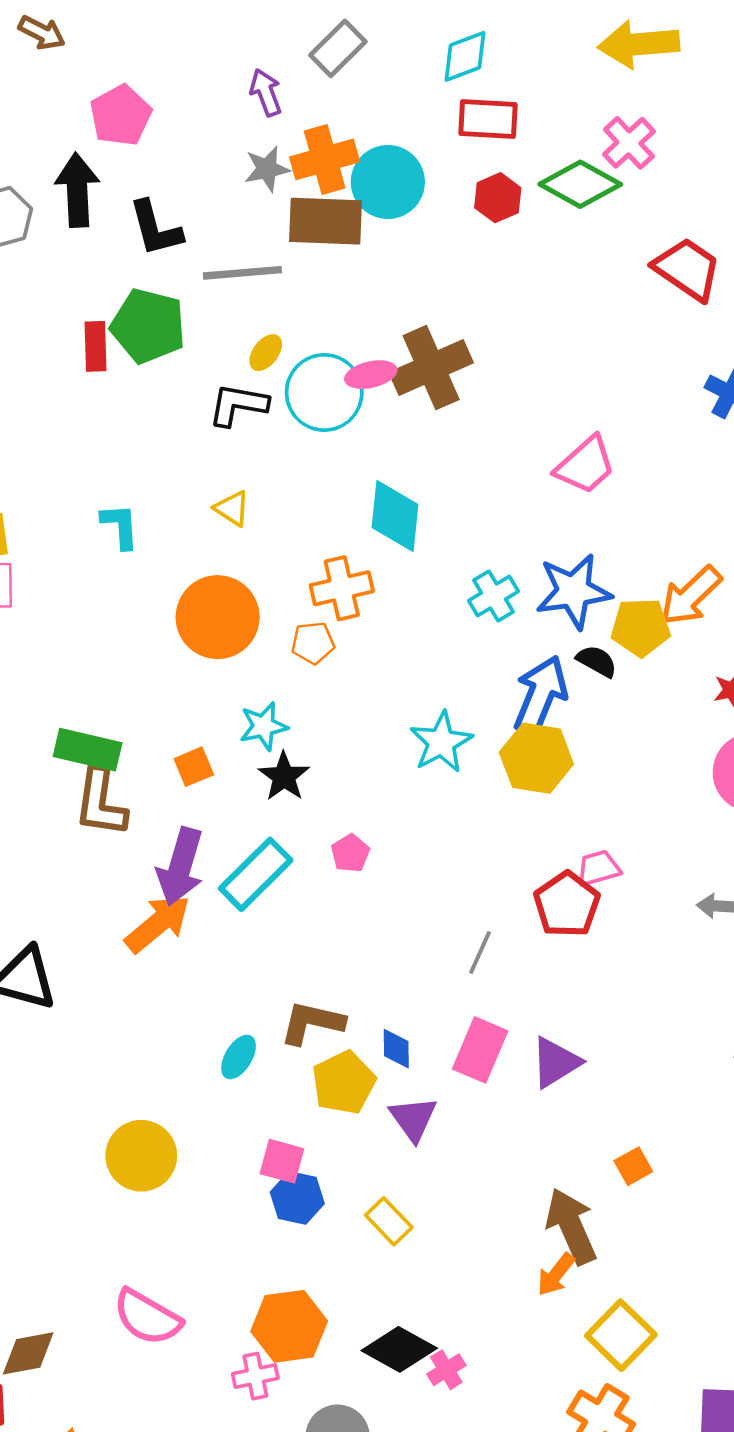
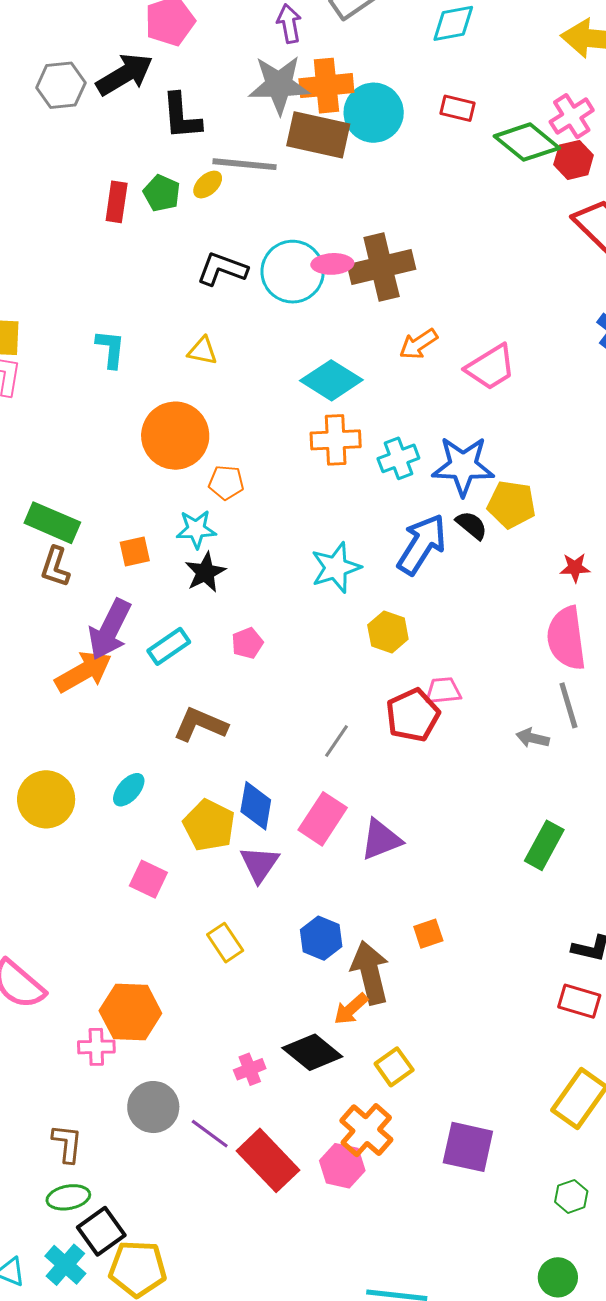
red rectangle: (488, 119) -> (457, 108), moved, size x0.7
gray star: (267, 169) -> (279, 85), size x1.6
black arrow: (77, 190) -> (125, 74), turned 52
red hexagon: (498, 198) -> (574, 160), moved
green pentagon: (148, 326) -> (162, 193), size x0.6
yellow ellipse: (266, 353) -> (208, 185), moved
yellow triangle: (232, 508) -> (202, 351), turned -32
cyan diamond: (395, 516) -> (331, 380), turned -74
orange cross: (342, 588) -> (336, 440), moved
orange arrow: (691, 596) -> (418, 344), moved, size x0.7
orange pentagon: (313, 643) -> (226, 483), moved
yellow hexagon: (536, 758) -> (388, 632), moved, size x0.7
brown L-shape: (101, 802) -> (55, 567), size x0.7
cyan rectangle: (256, 874) -> (169, 646), size x0.7
brown L-shape: (312, 1023) -> (200, 725), moved
blue diamond: (396, 1049) -> (256, 806), size x1.4
yellow pentagon: (344, 1083) -> (209, 825), turned -30
yellow circle: (141, 1156) -> (46, 799), moved
blue hexagon: (297, 1198) -> (321, 938), moved
yellow square: (621, 1335) -> (394, 1067), size x0.7
black diamond: (399, 1349) -> (312, 1052), moved

